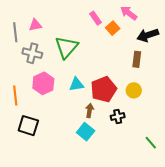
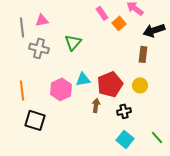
green triangle: (66, 47) -> (73, 42), size x0.7
pink hexagon: (43, 83) -> (61, 89), moved
cyan square: (86, 132) -> (125, 139), moved

